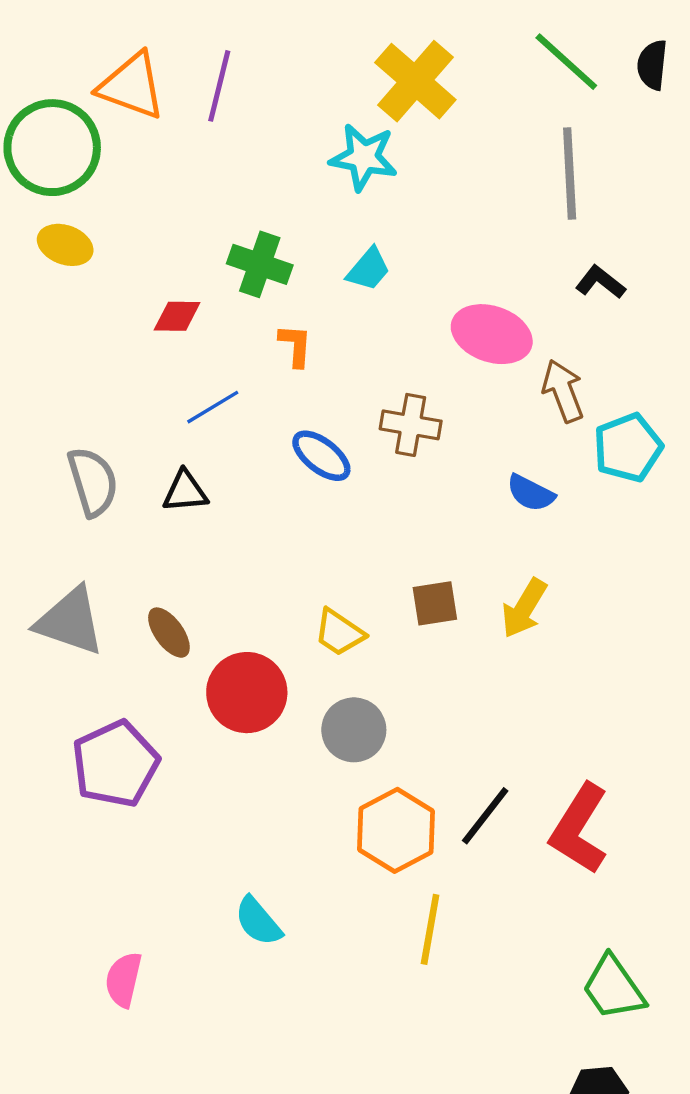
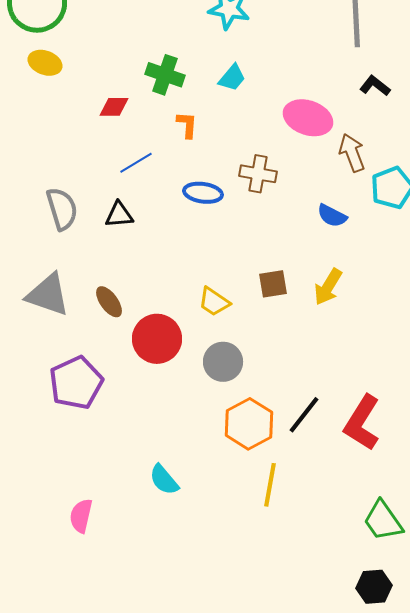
blue ellipse: (321, 456) -> (203, 193), turned -30

